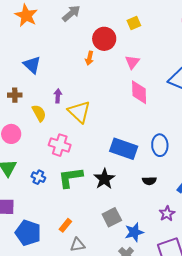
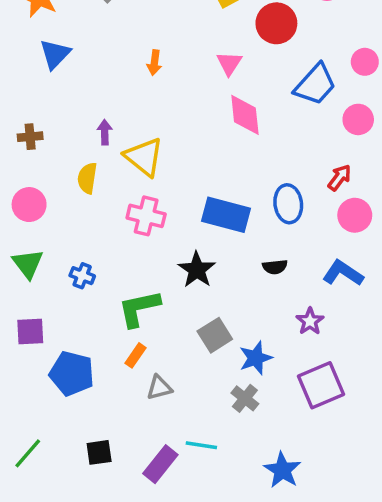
red circle: (104, 39) -> (276, 23), moved
blue triangle: (32, 65) -> (55, 54), moved, turned 36
yellow semicircle: (39, 113) -> (87, 178), moved, turned -138
pink cross: (60, 145) -> (146, 216), moved
green L-shape: (70, 177) -> (139, 308), moved

